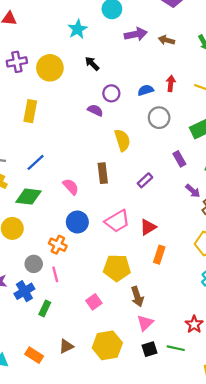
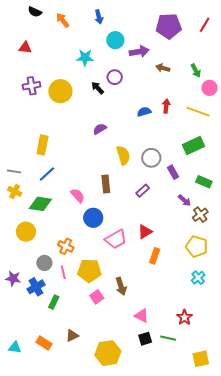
cyan star: (78, 29) -> (85, 58), turned 30
purple arrow: (136, 34) -> (139, 52), moved
purple circle: (111, 93) -> (115, 77), moved
purple semicircle: (95, 110) -> (100, 129), turned -56
yellow rectangle: (30, 111) -> (42, 145), moved
gray circle: (159, 118) -> (151, 158), moved
pink trapezoid: (117, 221) -> (116, 239), moved
blue circle: (77, 222) -> (93, 218), moved
yellow pentagon: (117, 268) -> (89, 271), moved
brown arrow: (137, 297) -> (121, 286), moved
pink triangle: (145, 323) -> (142, 316), turned -49
yellow hexagon: (107, 345) -> (108, 353), moved

